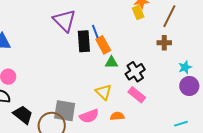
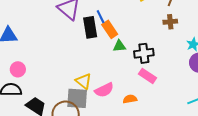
black cross: (135, 72) -> (144, 53), turned 30
yellow triangle: (104, 92) -> (84, 81), moved
pink semicircle: (89, 116) -> (104, 90), moved

